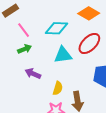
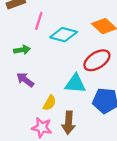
pink line: (24, 30) -> (39, 21), moved, turned 42
cyan triangle: (63, 55) -> (75, 84), moved

